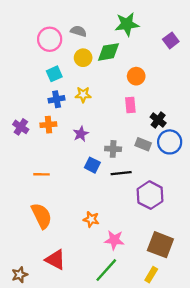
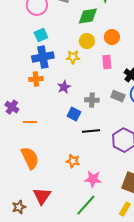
yellow circle: (83, 58) -> (87, 41), moved
yellow star: (83, 95) -> (73, 57), moved
blue cross: (57, 99) -> (43, 57), size x1.5
purple cross: (21, 127) -> (12, 107), moved
black line: (121, 173) -> (91, 131), moved
red triangle: (55, 260) -> (42, 196), turned 36
brown star: (20, 275) -> (19, 207), moved

